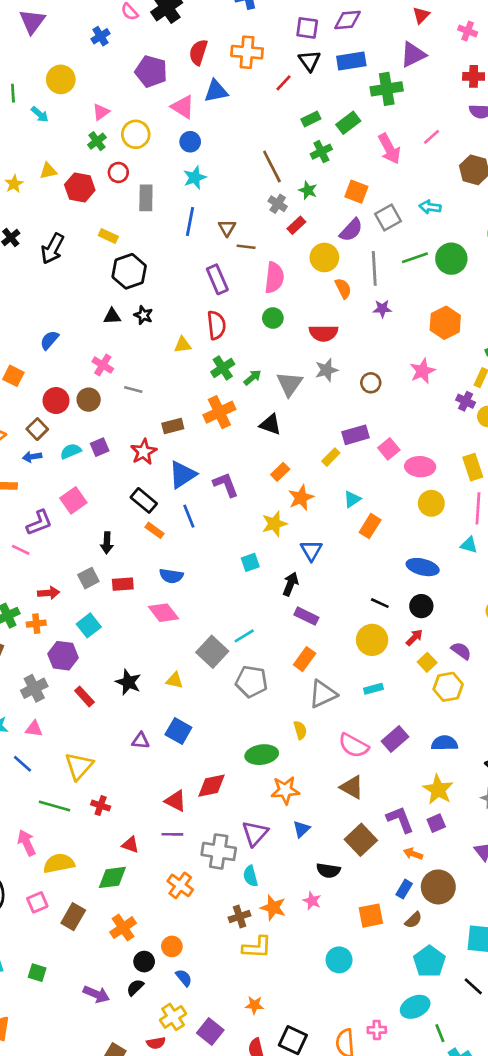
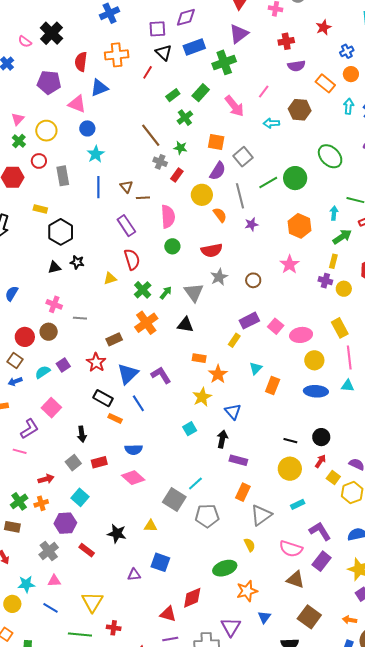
cyan arrow: (430, 207) -> (271, 123), moved
orange rectangle: (280, 472) -> (199, 358), turned 64
blue ellipse: (423, 567) -> (316, 391), moved
purple rectangle: (395, 739) -> (322, 561), moved
purple L-shape: (400, 820) -> (320, 531), moved

